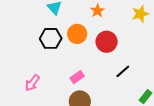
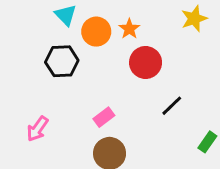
orange star: (97, 11) -> (129, 29), moved
orange circle: (77, 34) -> (96, 32), moved

